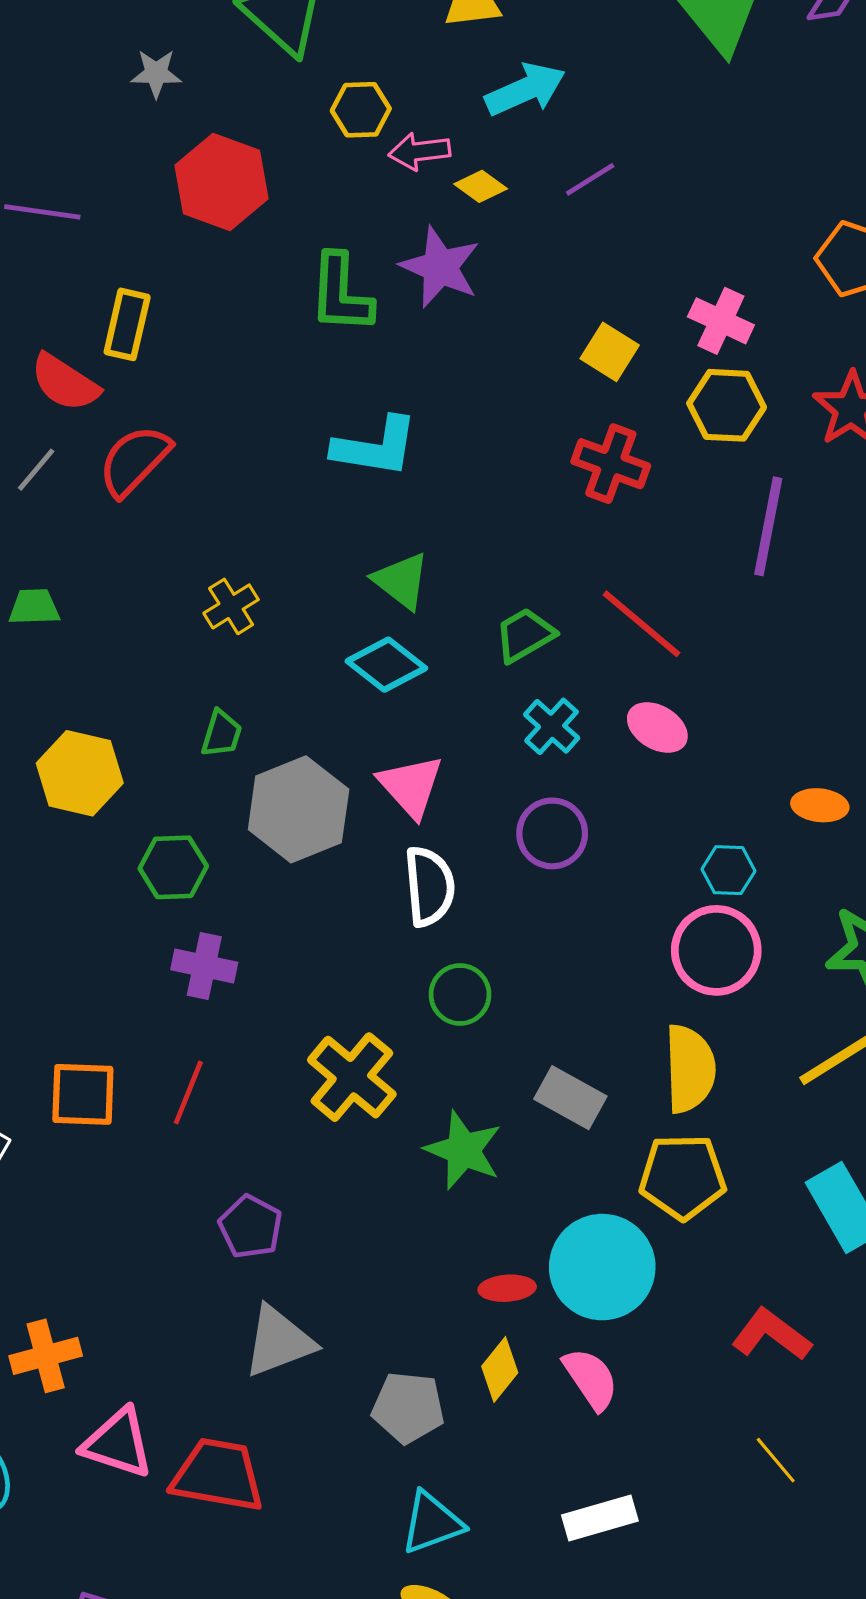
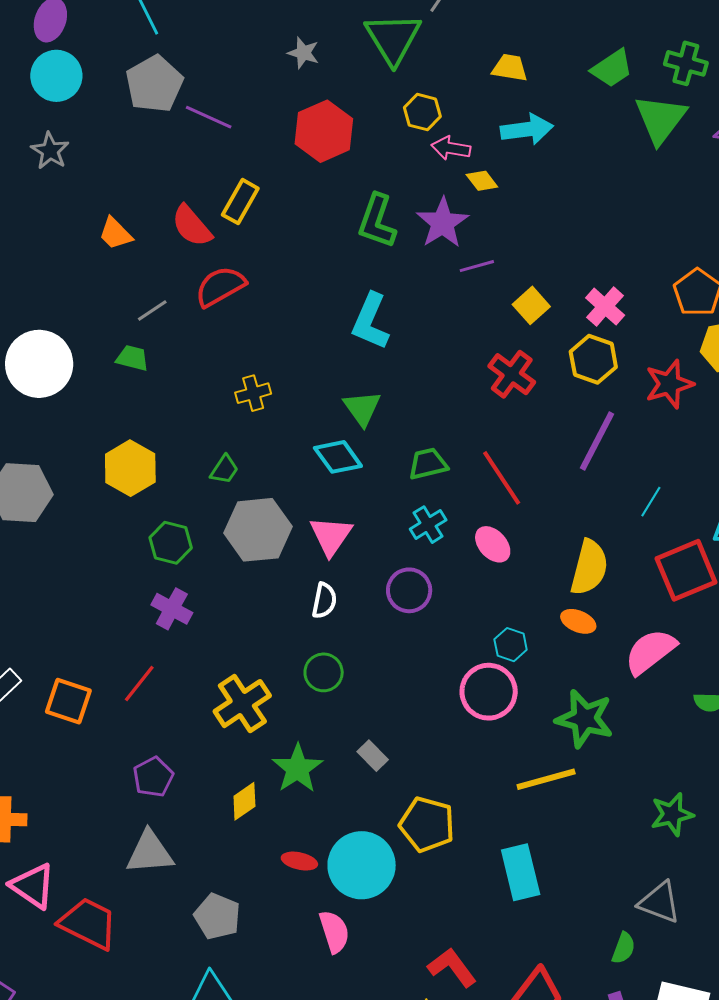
purple line: (590, 179) -> (477, 266), moved
cyan L-shape: (375, 447) -> (370, 321), turned 88
gray line: (36, 470) -> (152, 311), moved
white semicircle: (429, 886) -> (324, 601), size x0.7
yellow semicircle: (690, 1069) -> (589, 567), moved
orange square: (83, 1094) -> (68, 701), moved
gray rectangle: (570, 1098) -> (373, 756), size x0.7
red L-shape: (771, 1335) -> (452, 967), moved
yellow diamond: (500, 1369) -> (244, 801), moved

